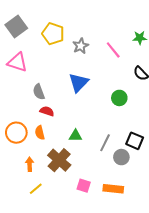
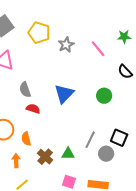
blue triangle: (79, 83) -> (64, 94), moved
orange semicircle: (40, 133) -> (26, 139), moved
green triangle: (75, 136) -> (68, 154), moved
brown cross: (59, 160) -> (45, 157), size x0.7

